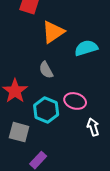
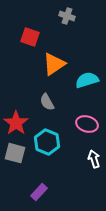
pink ellipse: (75, 101) -> (87, 124), moved
gray square: (19, 132) -> (15, 153), moved

